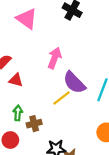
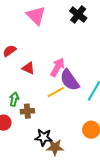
pink arrow: (55, 58) -> (57, 67), moved
red triangle: (16, 80) -> (28, 68), moved

